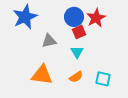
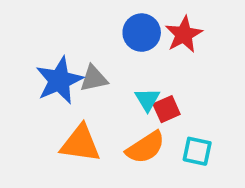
blue star: (25, 17) -> (59, 80), moved
red square: (79, 32) -> (167, 109), moved
orange semicircle: (76, 77) -> (145, 147), size x1.5

